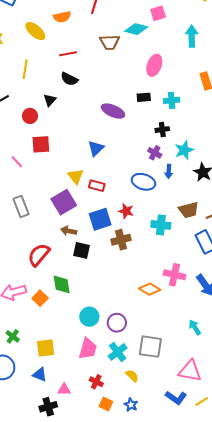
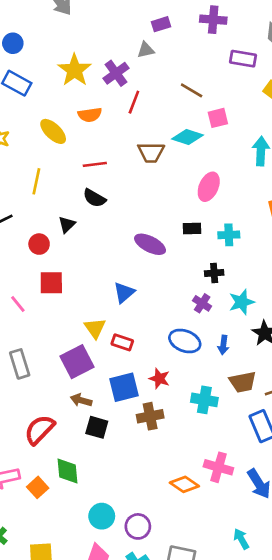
blue arrow: (169, 171) -> (223, 345), moved

